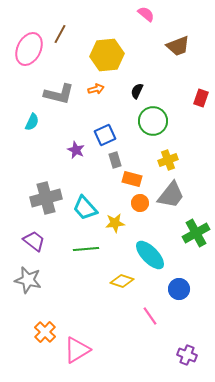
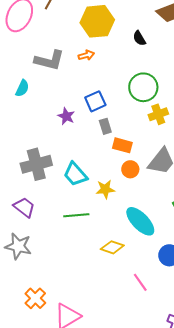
black semicircle: (137, 91) -> (139, 38), moved, turned -56
yellow cross: (168, 160) -> (158, 114), moved

